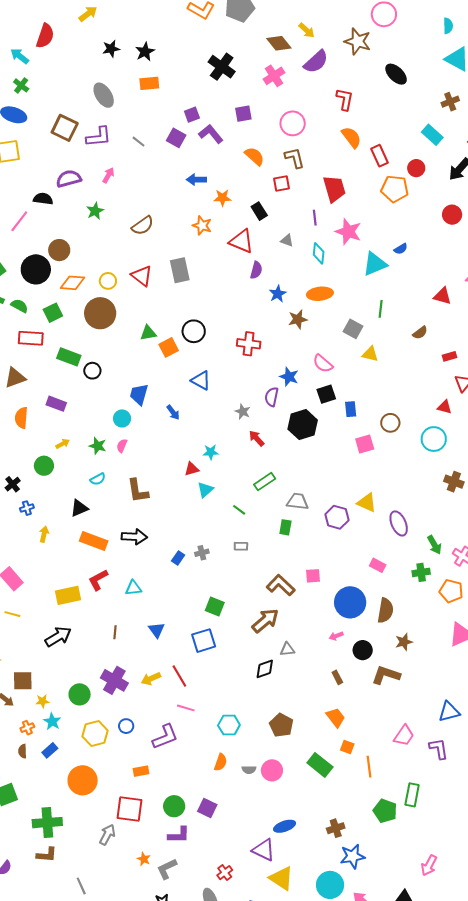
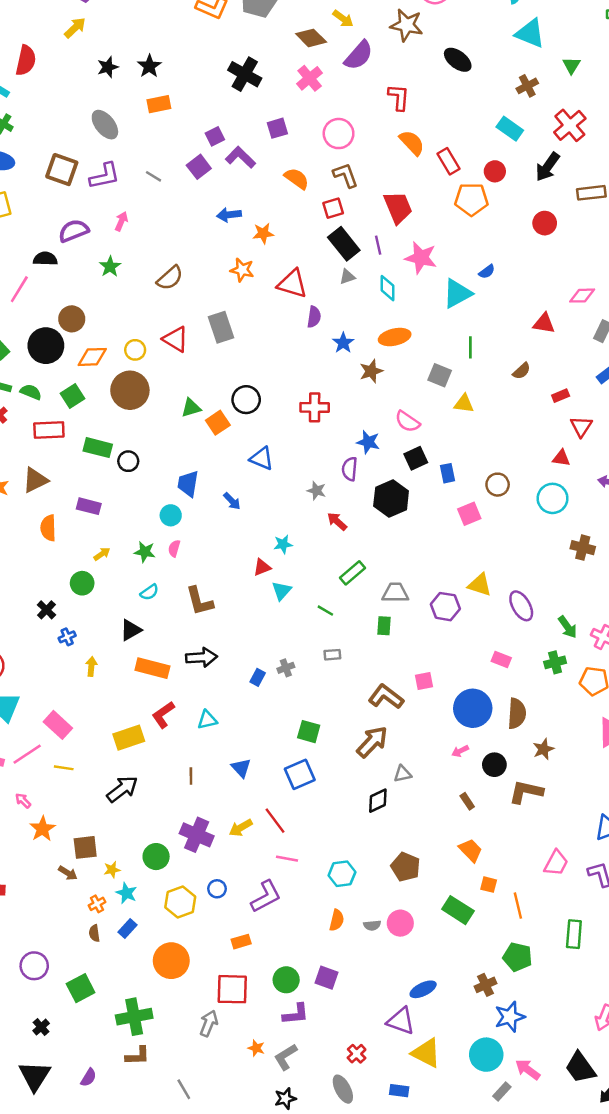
purple square: (176, 138) -> (199, 167), turned 30
black rectangle: (259, 211) -> (344, 244), moved, size x1.5
gray triangle: (287, 241) -> (347, 277), turned -32
green pentagon: (385, 811) -> (518, 957), moved

